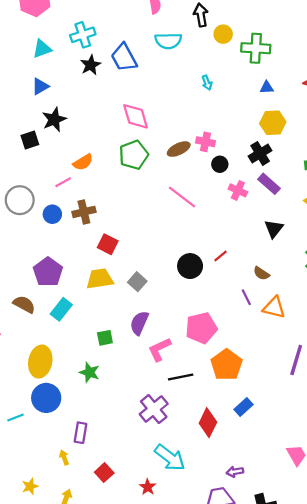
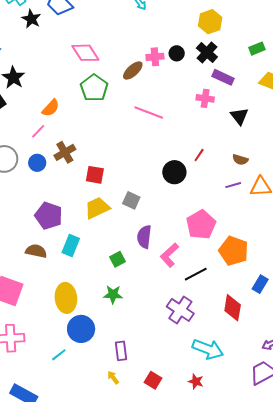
black circle: (220, 164) -> (177, 53), moved
pink cross: (238, 190) -> (205, 98), moved
purple line: (246, 297) -> (233, 185), turned -63

